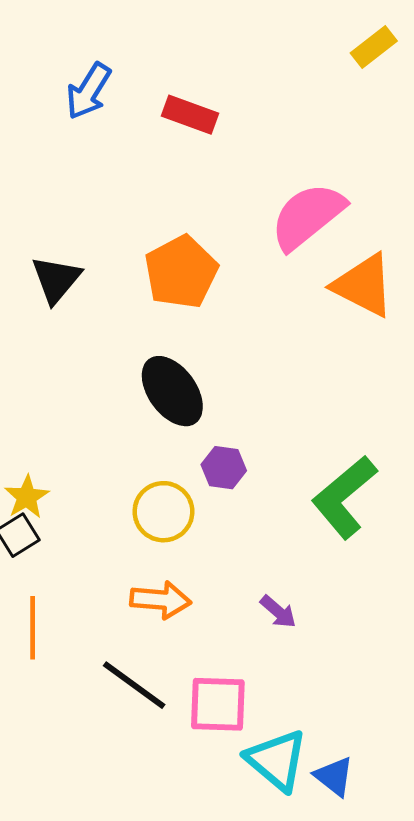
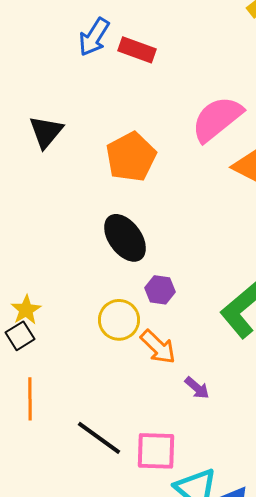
blue arrow: (88, 91) -> (94, 37), moved
black triangle: (56, 279) -> (46, 132), moved
orange arrow: (161, 600) -> (158, 347), moved, turned 39

